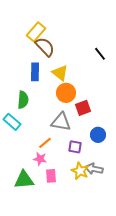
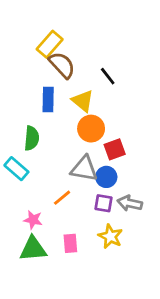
black line: (100, 54) -> (108, 76), moved
blue circle: (98, 135) -> (106, 177), moved
pink star: (40, 159) -> (33, 220), moved
gray arrow: (94, 169) -> (130, 203), moved

